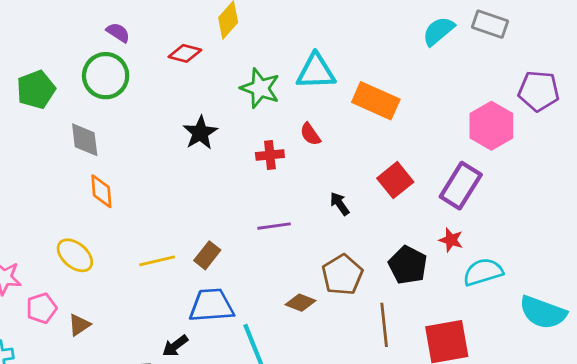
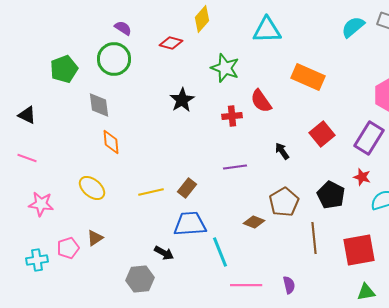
cyan triangle: (316, 71) -> (267, 30), moved
red semicircle: (310, 134) -> (261, 101), size x1.4
pink pentagon: (42, 308) -> (68, 248), moved
black arrow: (175, 346) -> (164, 253), turned -114

